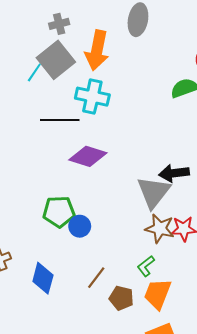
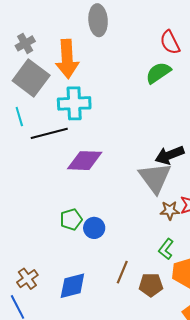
cyan line: (34, 72) -> (19, 117), moved, turned -36
green pentagon: (59, 212) -> (71, 219), size x0.7
brown star: (160, 228) -> (170, 210), size x0.7
blue diamond: (43, 278) -> (72, 286), turned 76

